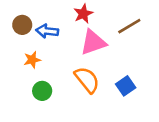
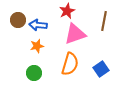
brown line: (129, 26) -> (104, 21), turned -48
orange star: (32, 60) -> (37, 46), moved
orange semicircle: (87, 80) -> (70, 64), turned 55

